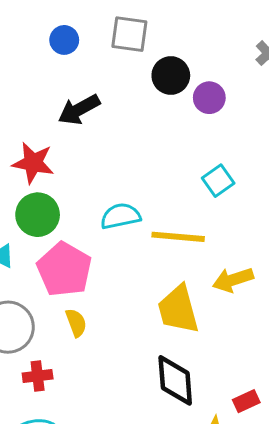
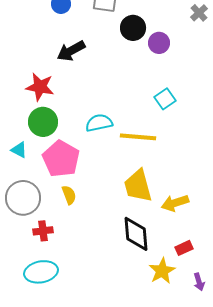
yellow arrow: (233, 280) -> (175, 203), moved

